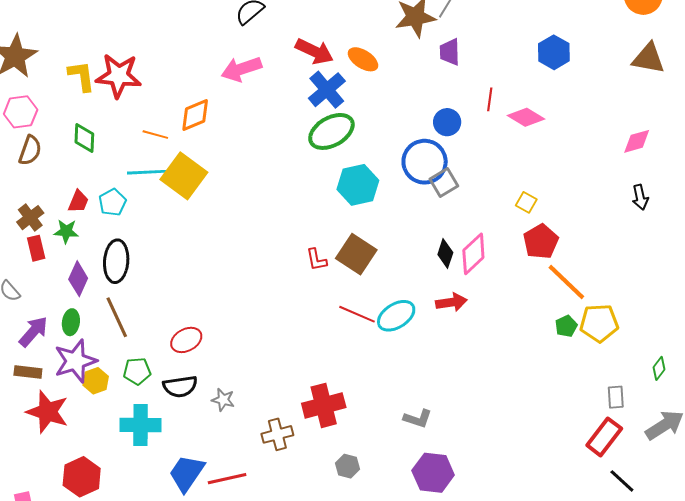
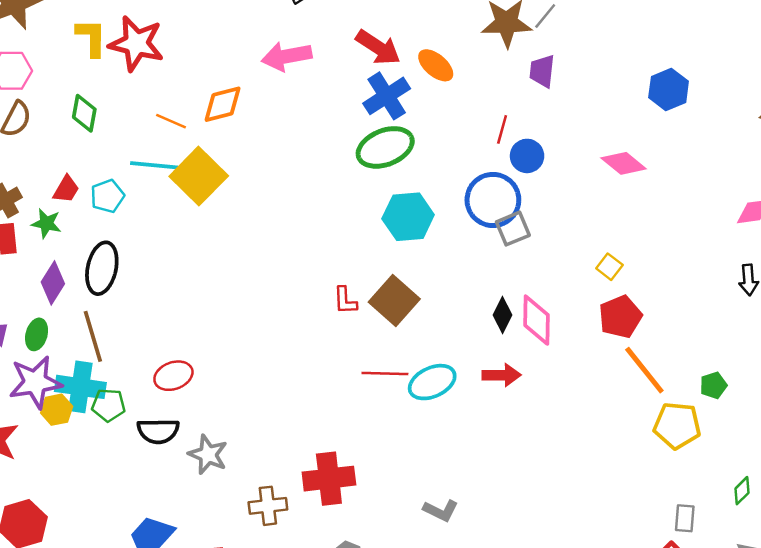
red line: (490, 99) -> (502, 129), moved
pink diamond: (473, 254) -> (537, 320), turned -54
red line: (357, 314) -> (385, 374), turned -30
green pentagon: (566, 326) -> (713, 385), moved
gray star: (223, 400) -> (208, 455), size x1.4
cyan cross: (141, 425) -> (80, 387), moved

